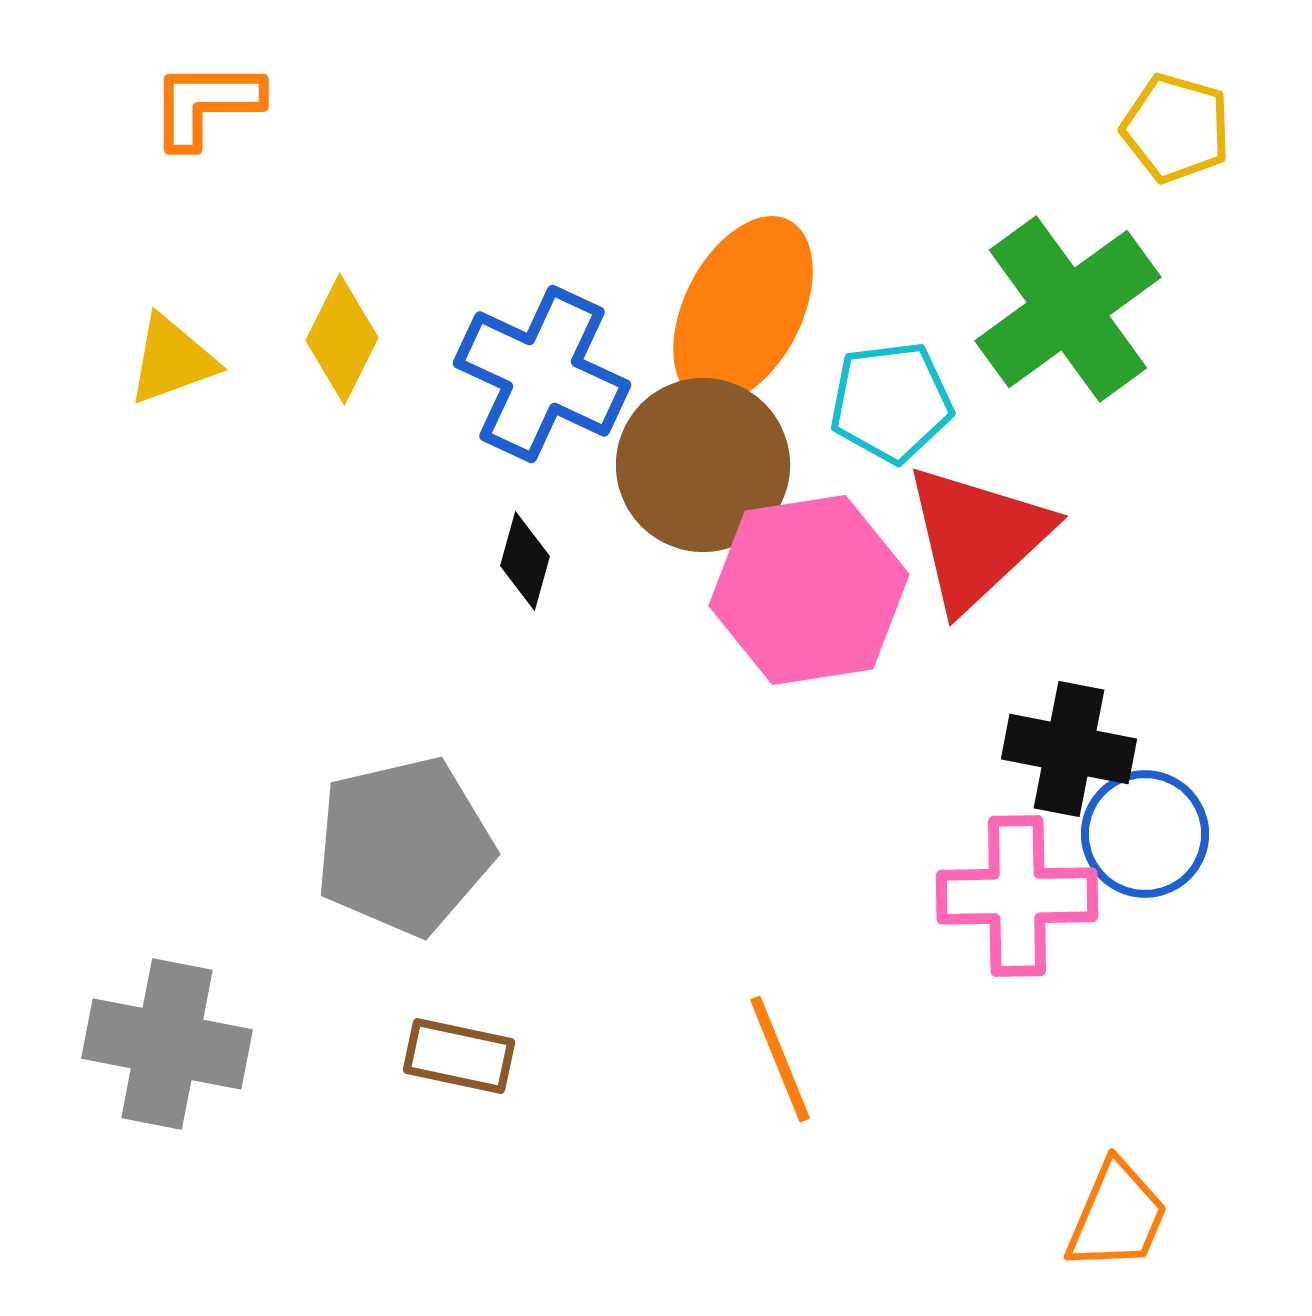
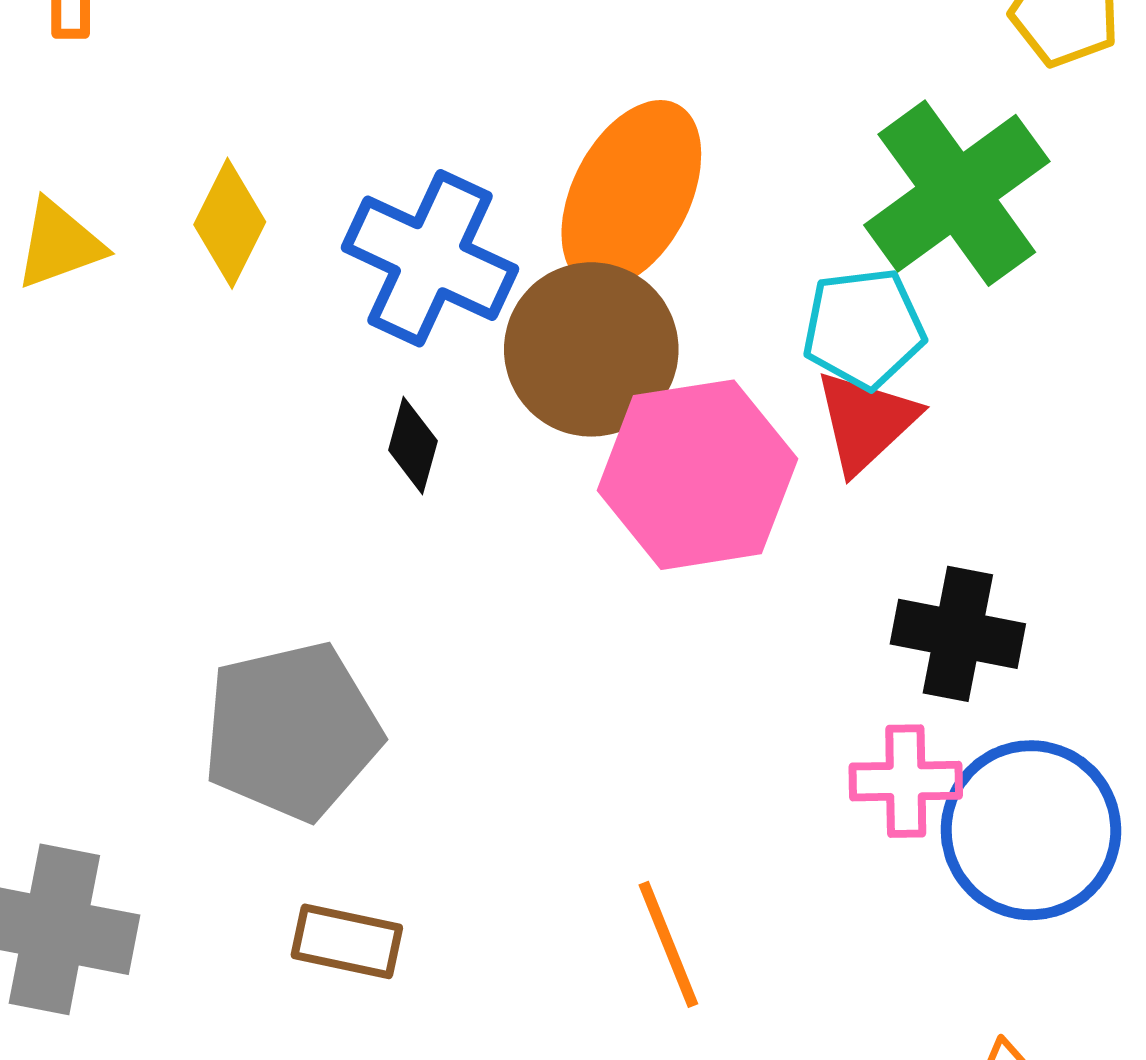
cyan pentagon: (891, 402) -> (864, 328), moved
red triangle: (977, 537) -> (866, 422), size x0.7
blue circle: (1145, 834) -> (1031, 830), moved, size x1.4
pink cross: (1017, 896) -> (906, 781), size x0.7

